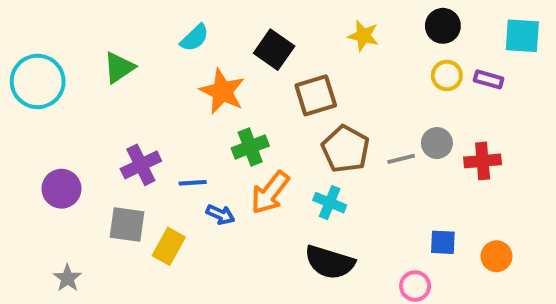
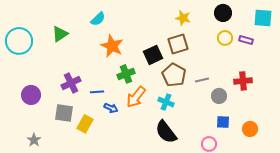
black square: (274, 50) -> (153, 55), moved, turned 30
brown square: (316, 95) -> (178, 44), moved
gray circle: (437, 143) -> (219, 96), moved
black semicircle: (330, 262) -> (166, 132), turned 35

